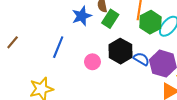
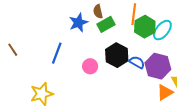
green rectangle: (110, 19) -> (106, 24), turned 30
brown line: (13, 42) -> (13, 50), turned -72

